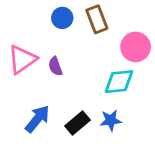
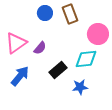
purple semicircle: (55, 66) -> (40, 48), turned -120
blue arrow: (37, 119) -> (20, 76), moved
black rectangle: (77, 123) -> (58, 70), moved

